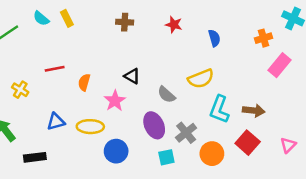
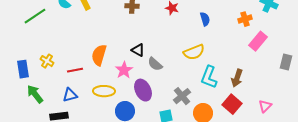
red line: (55, 69) -> (75, 70), moved
orange semicircle: (84, 82) -> (99, 55), size x1.5
gray semicircle: (166, 95) -> (155, 64), moved
brown arrow: (254, 111) -> (237, 78), turned 102
blue triangle: (56, 122) -> (70, 95), moved
purple ellipse: (154, 125) -> (143, 90), moved

